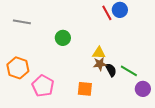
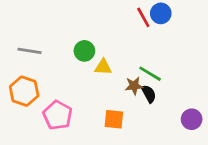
gray line: (22, 22) -> (29, 51), moved
yellow triangle: (99, 53) -> (103, 67), moved
green line: (129, 71) -> (150, 74), moved

